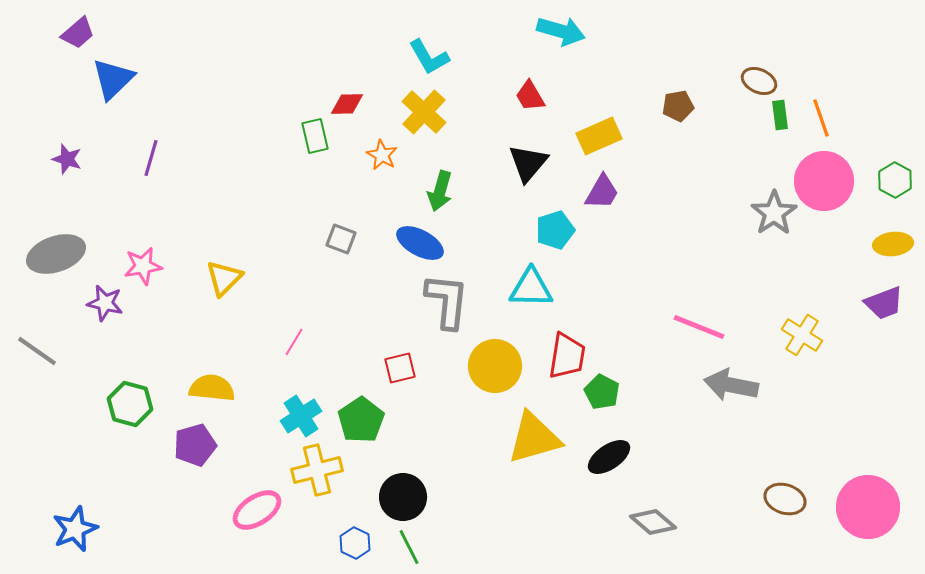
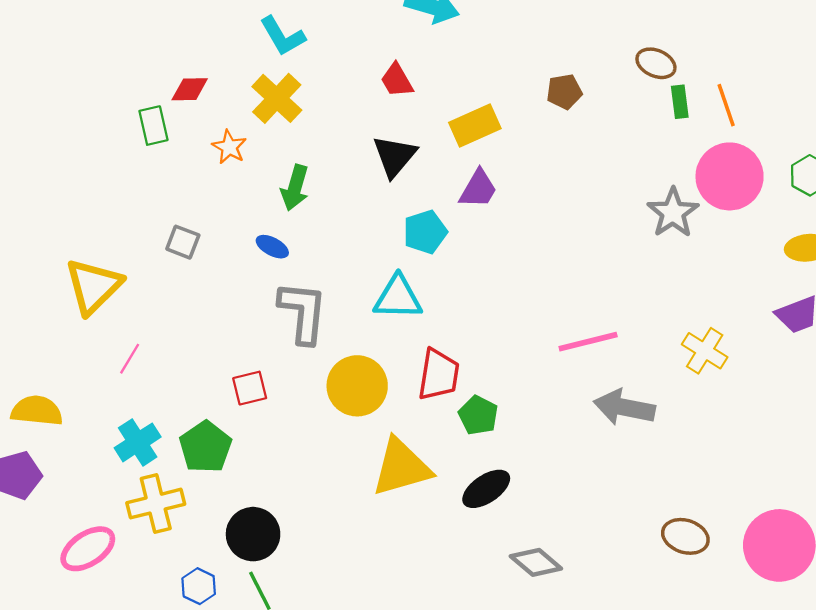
blue ellipse: (420, 243) -> (272, 247), size x0.6
yellow triangle: (224, 278) -> (93, 286), moved, size x1.4
pink line: (699, 327) -> (588, 342), turned -36

